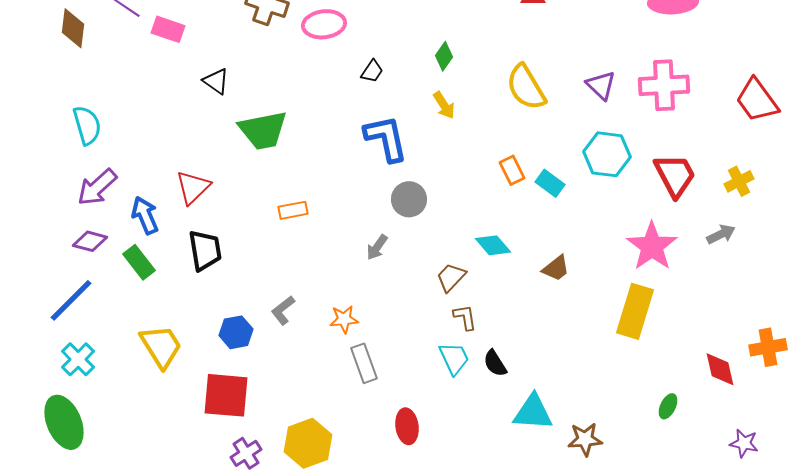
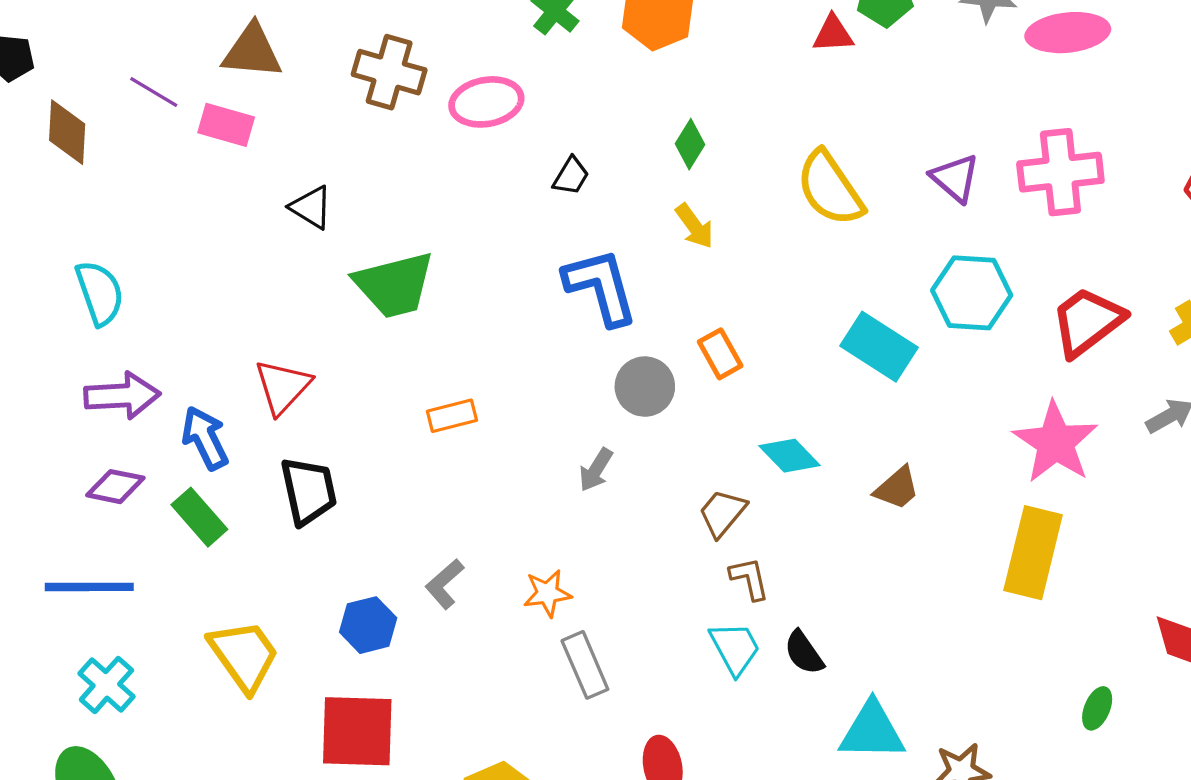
orange rectangle: (512, 170) -> (720, 354), moved
red trapezoid: (675, 175) -> (1087, 322), turned -96
cyan rectangle: (550, 183) -> (879, 347), size x1.5
purple arrow: (97, 187) -> (122, 396), turned -138
blue line: (71, 300) -> (89, 587), turned 48

